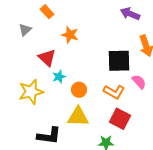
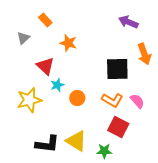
pink semicircle: (139, 82) -> (137, 101), moved
yellow triangle: (78, 117) -> (76, 141), moved, turned 30

